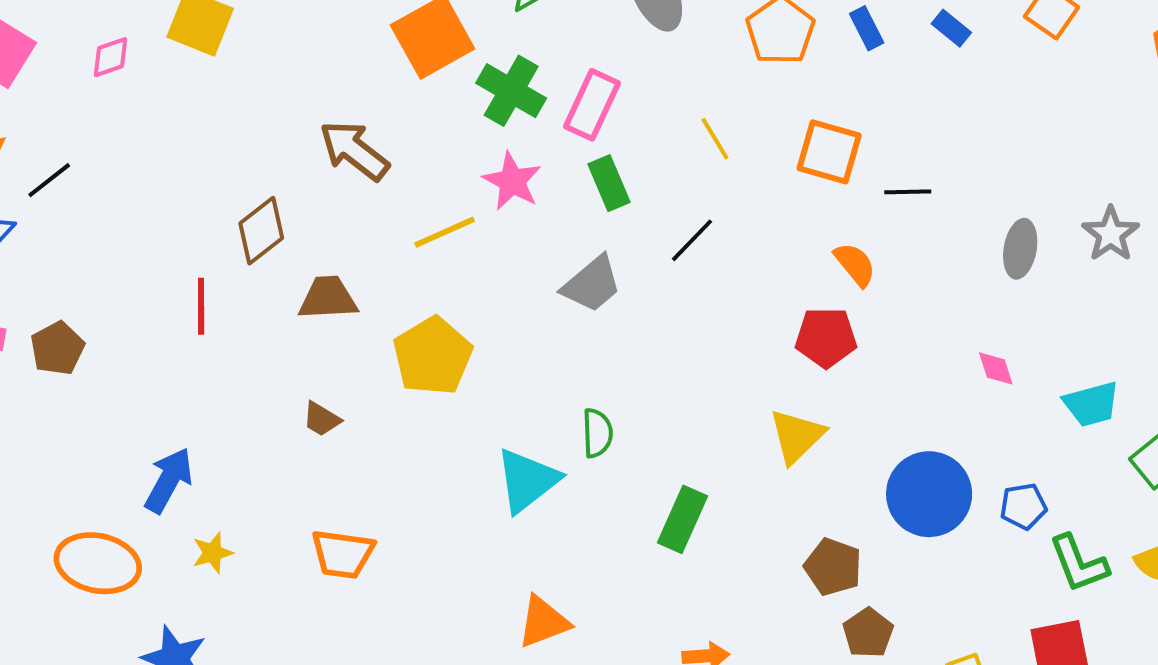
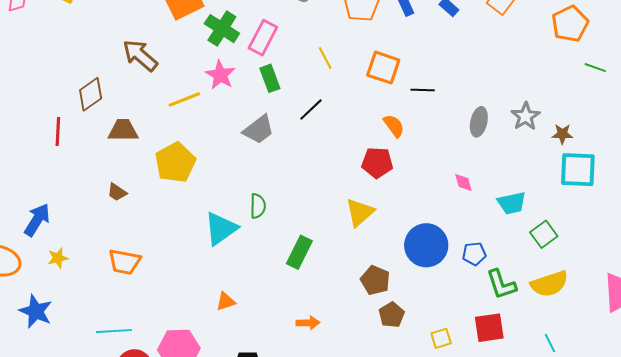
orange triangle: (543, 622) -> (226, 301), size x0.7

